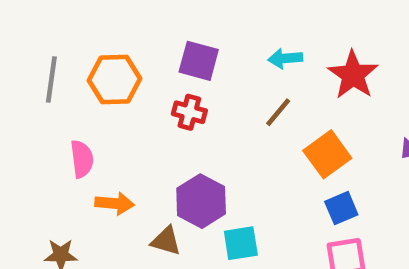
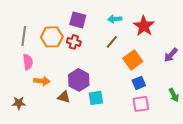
gray line: (51, 79) -> (24, 36), moved
orange hexagon: (115, 79) -> (52, 37), moved

